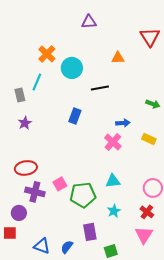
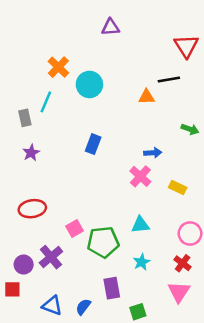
orange triangle: (118, 58) -> (147, 97), moved
black line: (100, 88) -> (169, 79), moved
yellow rectangle: (149, 139) -> (178, 188), moved
purple cross: (35, 192) -> (51, 257), moved, turned 36

